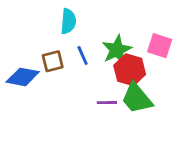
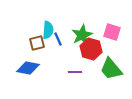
cyan semicircle: (68, 21) -> (48, 30), moved
blue diamond: (23, 77) -> (28, 68), moved
green trapezoid: (137, 98) -> (111, 69), moved

